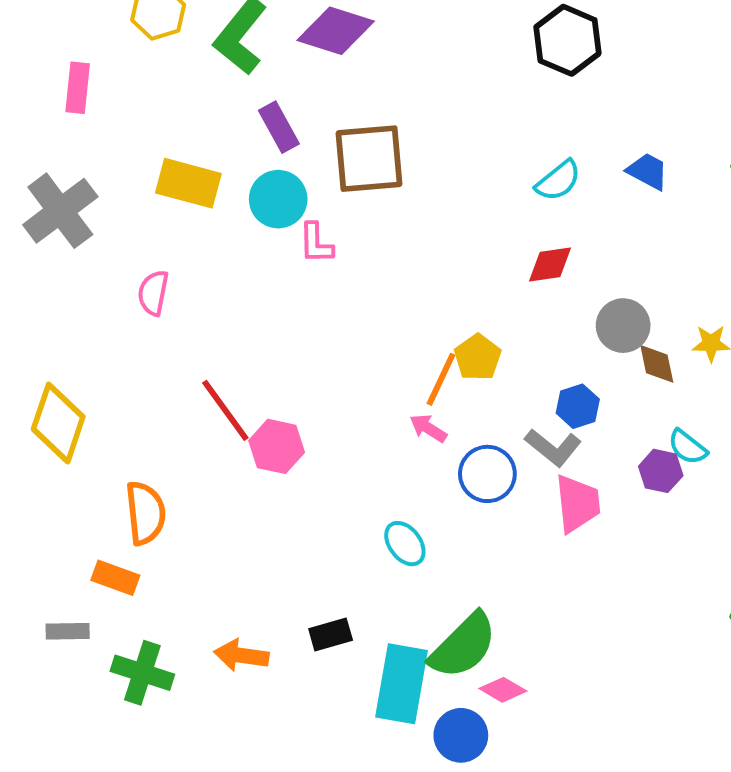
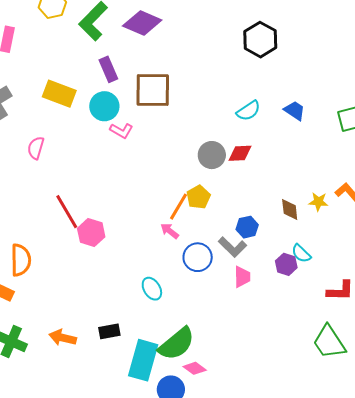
pink L-shape: (316, 243) -> (121, 131), turned -65
gray circle: (623, 326) -> (212, 155), moved
pink trapezoid: (578, 504) -> (242, 277), size x0.7

